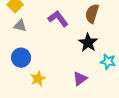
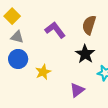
blue circle: (21, 58) -> (18, 59), moved
yellow star: (38, 79) -> (43, 72), moved

